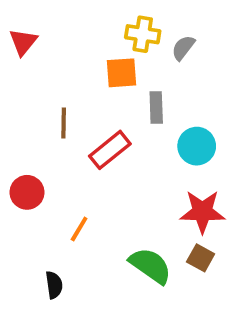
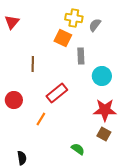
orange square: (121, 73) -> (63, 38), turned 30
red rectangle: (110, 150) -> (57, 93), moved
green semicircle: (150, 266) -> (78, 149), moved, size x0.6
black semicircle: (54, 285) -> (22, 158), moved

